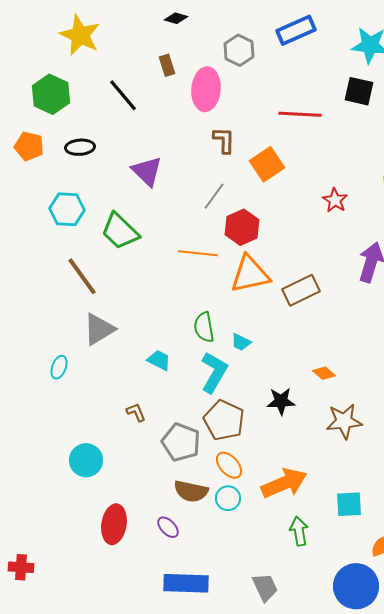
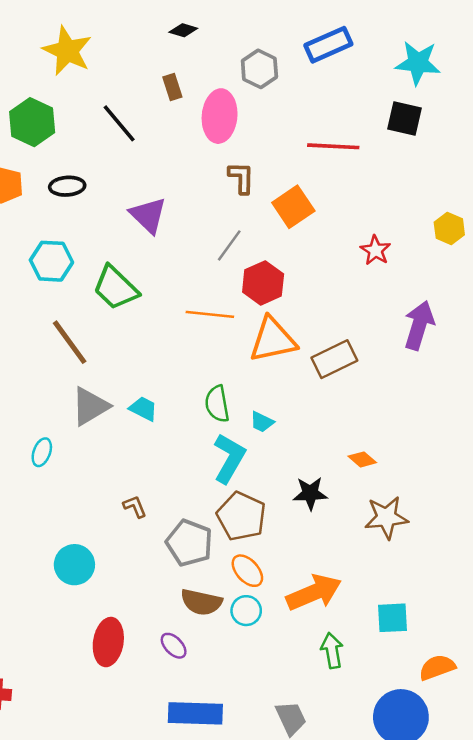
cyan trapezoid: (159, 360) -> (143, 409), moved

